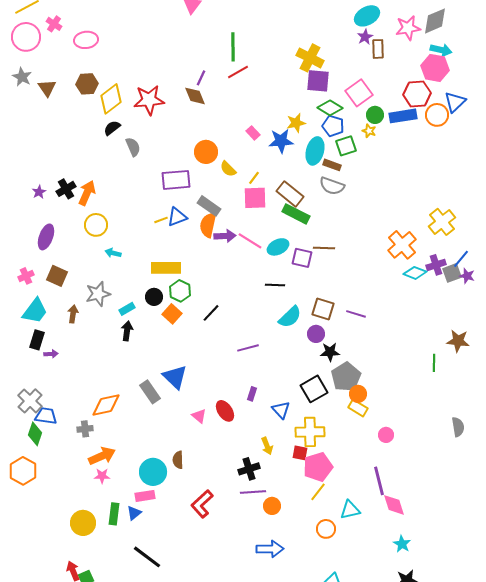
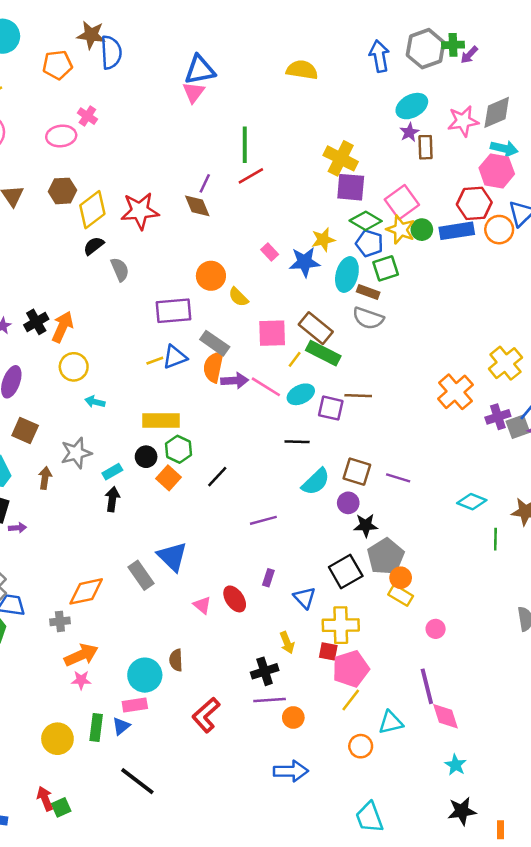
pink cross: (54, 24) -> (87, 116), moved
yellow star: (369, 131) -> (401, 230), moved, size x1.6
yellow line: (254, 178) -> (295, 359), moved
cyan diamond: (415, 273) -> (472, 502), moved

